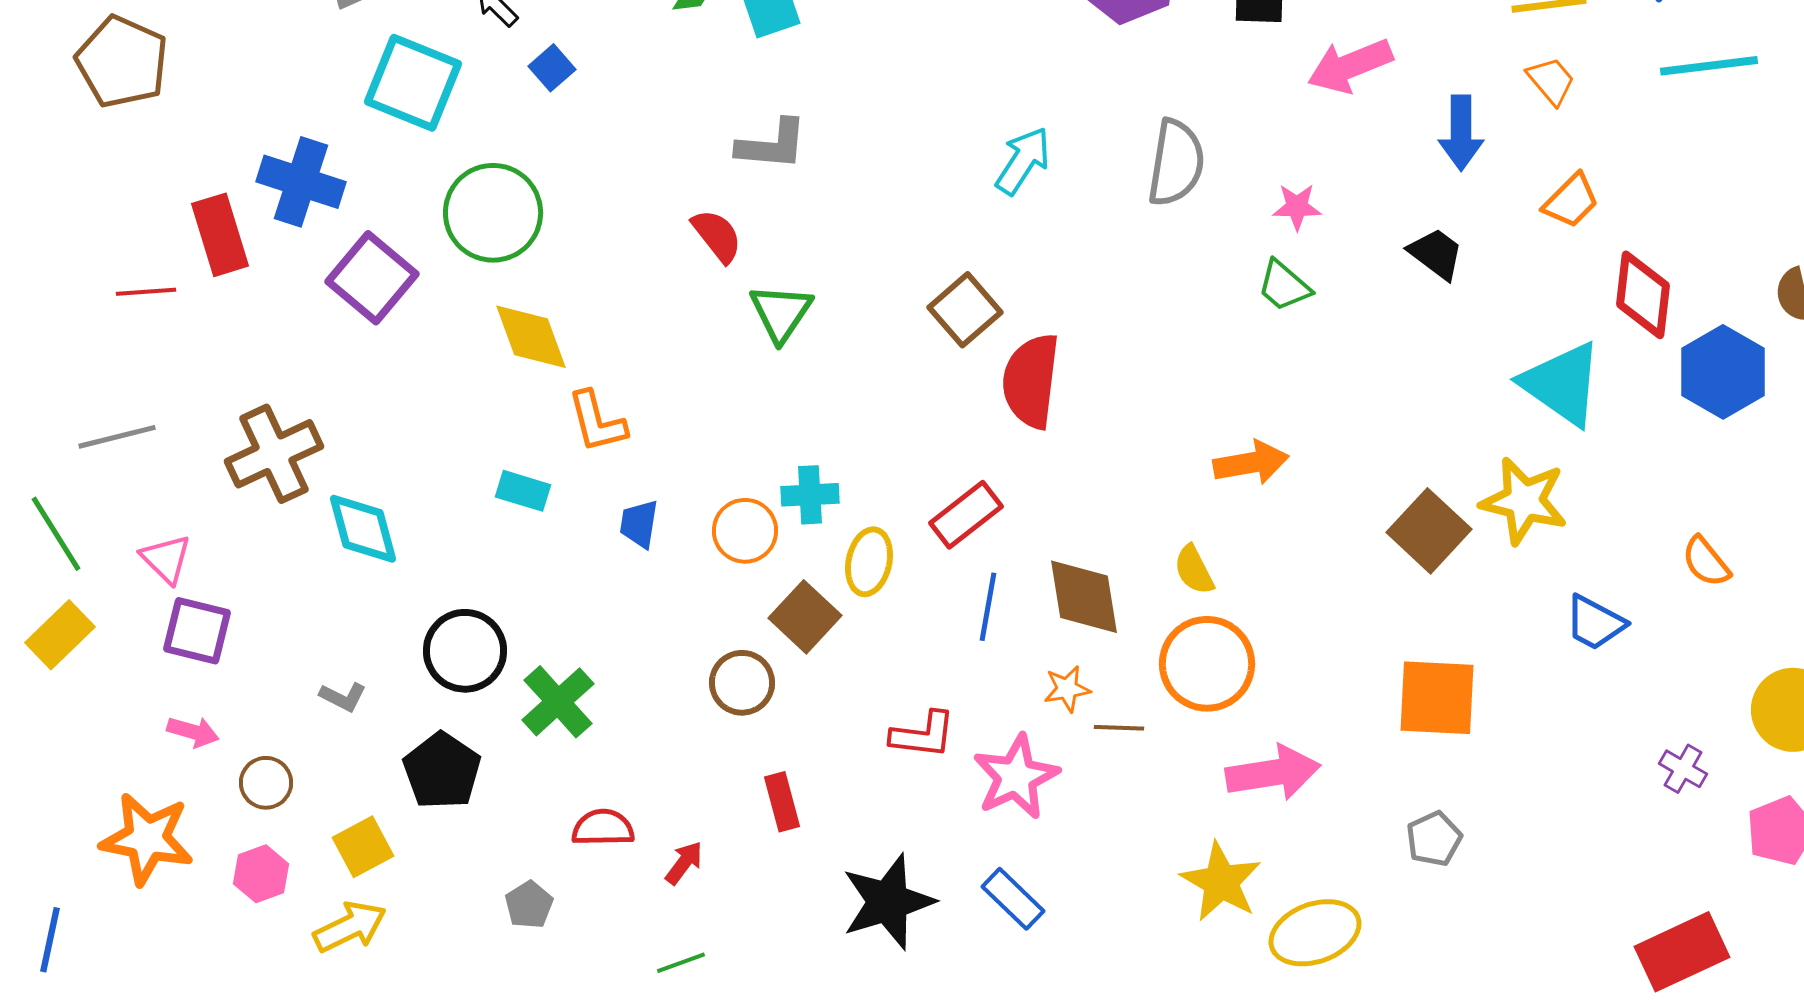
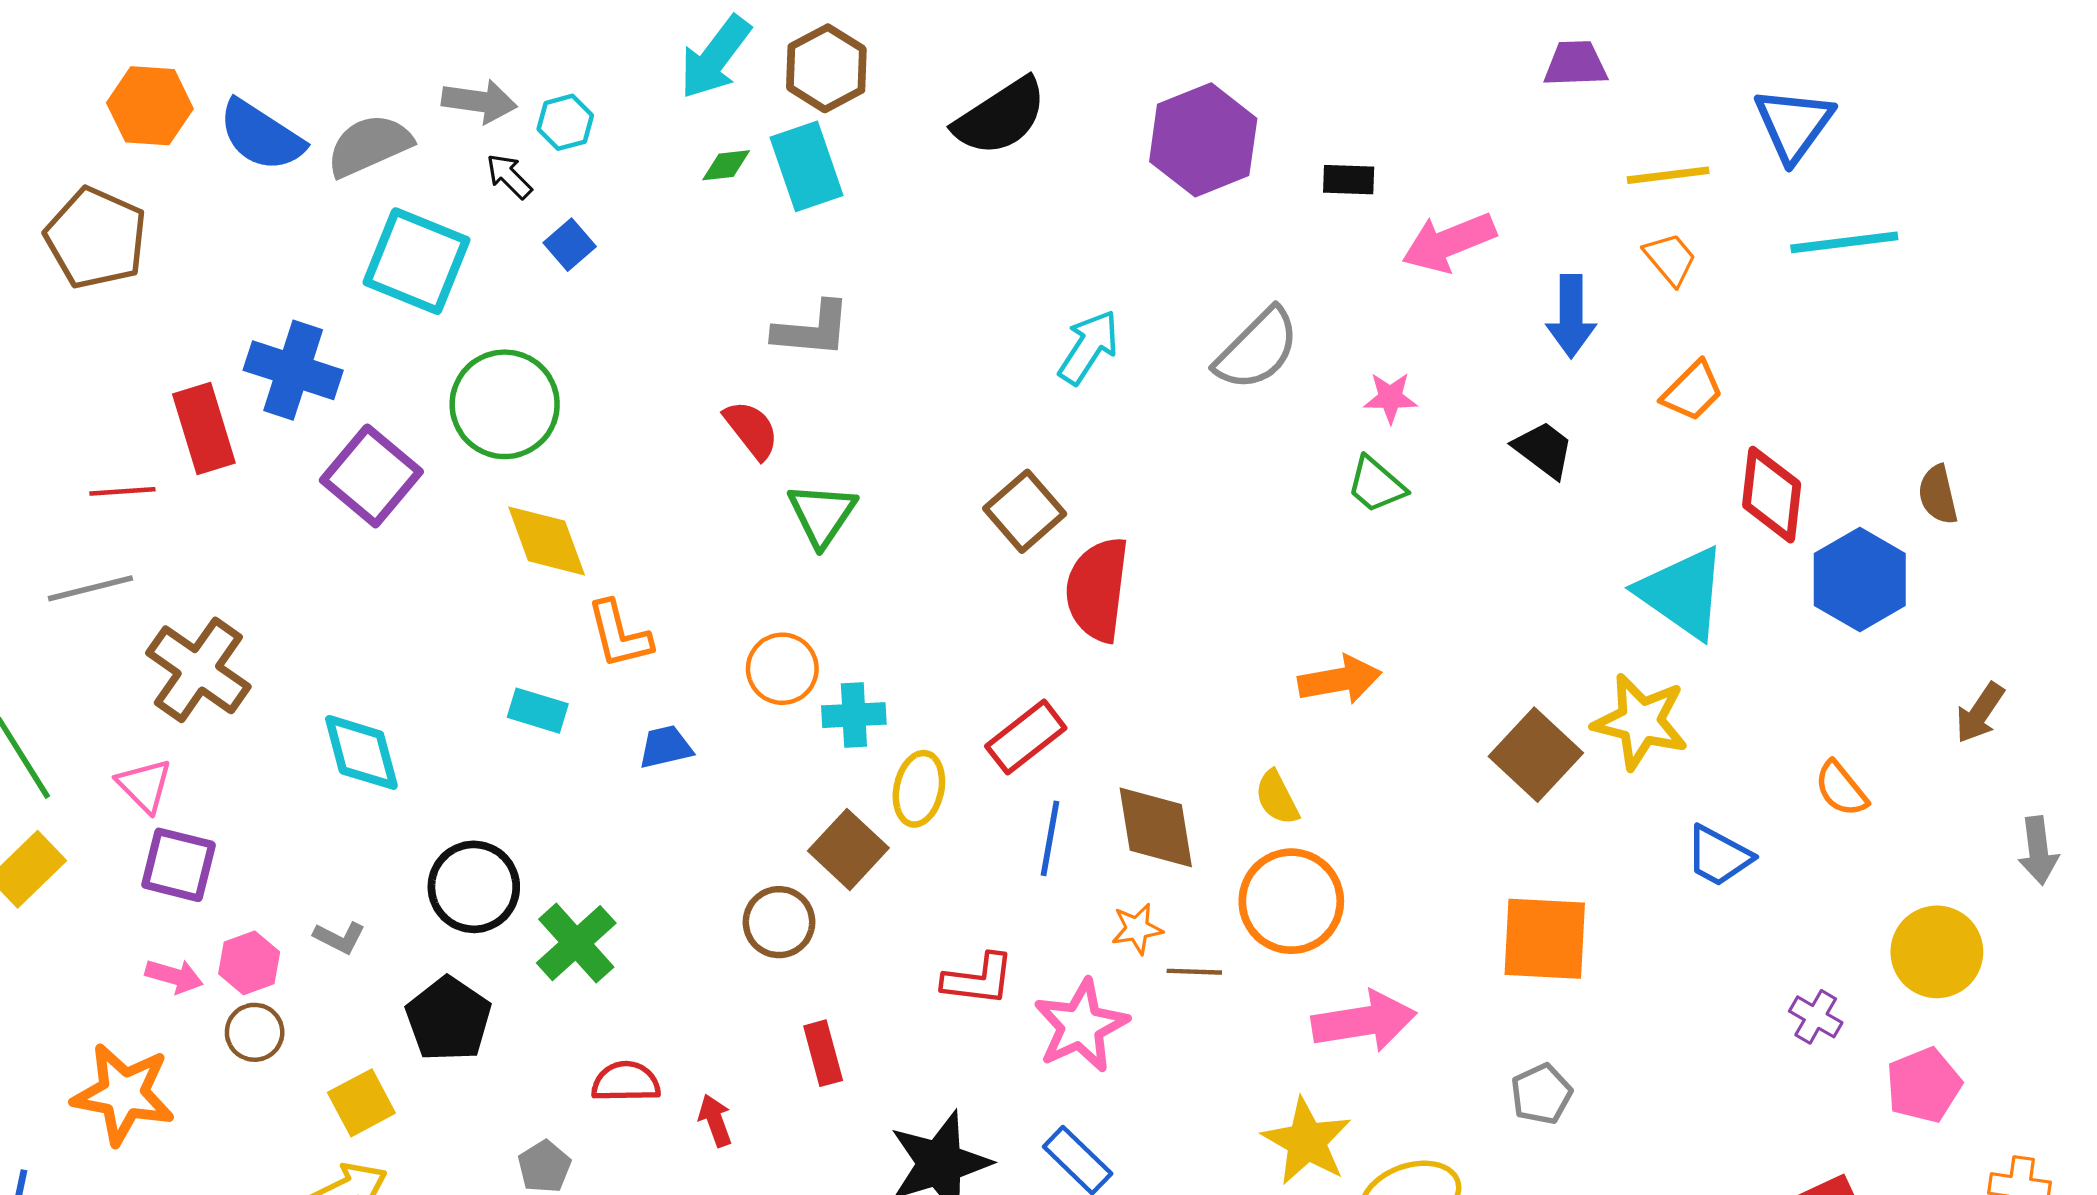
gray semicircle: (1176, 163) -> (1257, 349), turned 36
gray line: (117, 437) -> (90, 588), moved
brown cross: (274, 454) -> (198, 670), moved, turned -30
blue trapezoid: (639, 524) -> (666, 747), turned 68
orange circle: (745, 531) -> (782, 669), moved
red arrow: (684, 863) -> (715, 1120), turned -57
pink hexagon: (261, 874) -> (249, 963), moved

